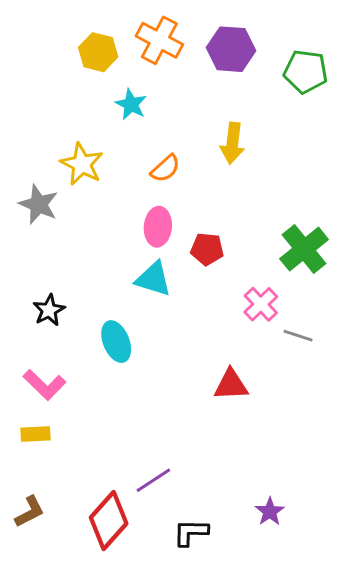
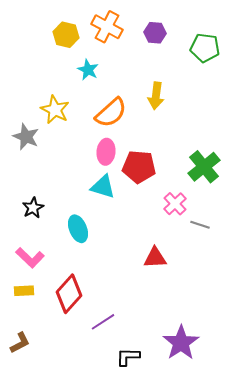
purple hexagon: (231, 49) -> (155, 33), size x0.7
orange semicircle: (165, 169) -> (111, 113), size x1.6
red pentagon: (207, 249) -> (139, 167), size x1.5
purple star: (270, 512) -> (181, 343), size x1.8
red diamond: (109, 521) -> (69, 294), moved

